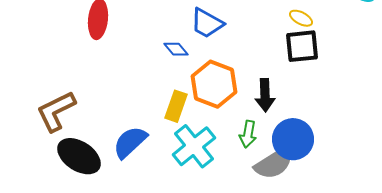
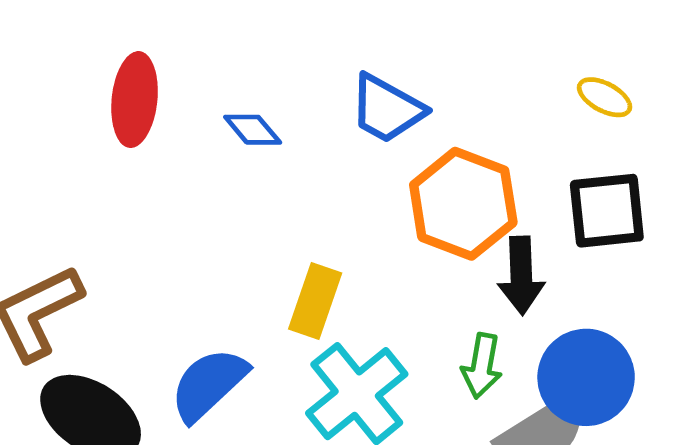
black square: (302, 46) -> (607, 211), moved
blue diamond: (176, 49) -> (253, 130), moved
orange hexagon: (214, 84) -> (463, 204), moved

